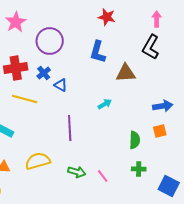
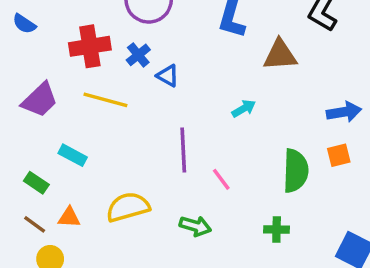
green semicircle: (135, 140) -> (296, 171), size x1.4
green cross: (139, 169) -> (277, 229), moved
pink line: (103, 176) -> (221, 179), moved

